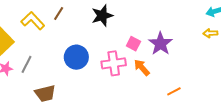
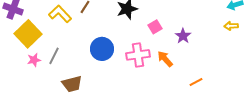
pink square: (133, 44) -> (155, 27), moved, turned 32
purple star: (160, 44) -> (183, 36), size x0.7

